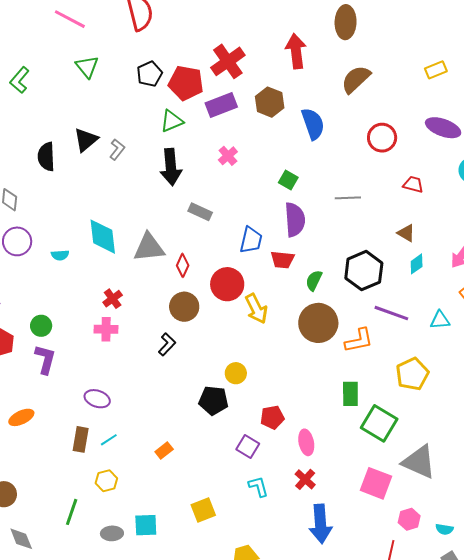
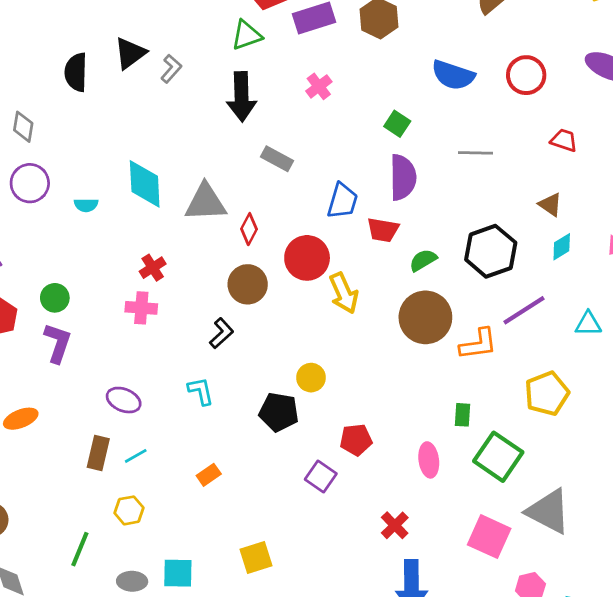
blue semicircle: (313, 124) -> (453, 75), moved, turned 124
green semicircle: (314, 280) -> (423, 260), turned 30
purple line: (391, 313) -> (524, 310), turned -56
green rectangle: (350, 394) -> (462, 415), size x0.7
pink ellipse: (306, 442) -> (429, 460), moved
cyan L-shape: (258, 487) -> (201, 391), moved

